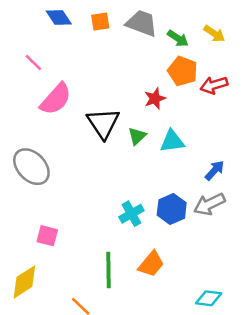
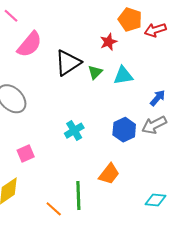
black triangle: (103, 123) -> (68, 63), turned 32
cyan cross: (131, 214) -> (74, 131), moved
pink square: (47, 236) -> (26, 153), turned -36
green line: (109, 270) -> (78, 195), moved

